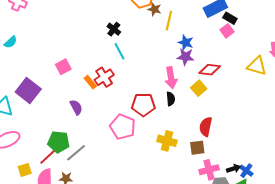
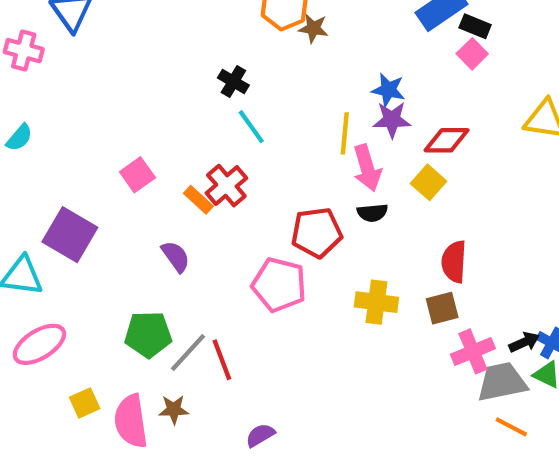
yellow line: (169, 21) -> (345, 133), moved
black semicircle: (171, 99) -> (372, 213), turned 96
red line: (48, 156) -> (222, 360), moved, turned -60

